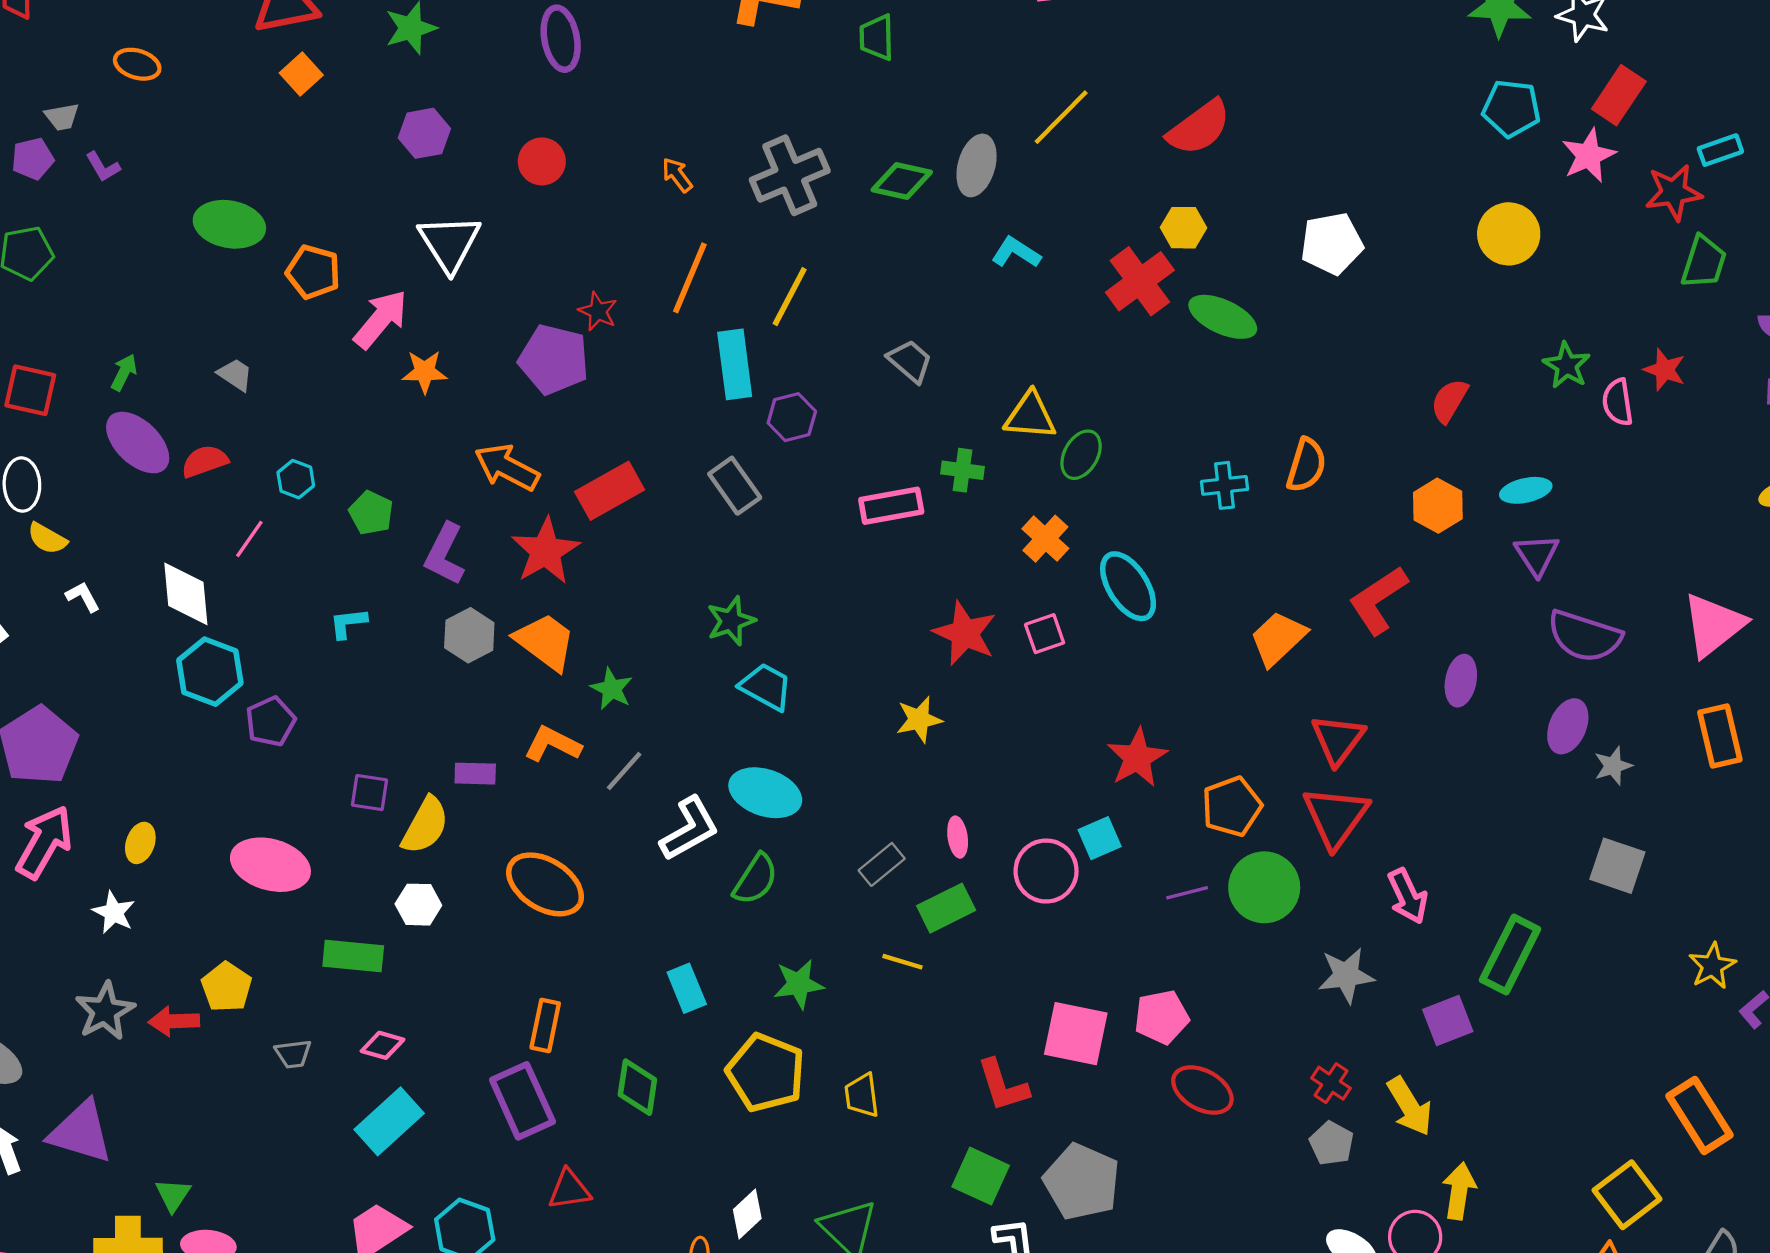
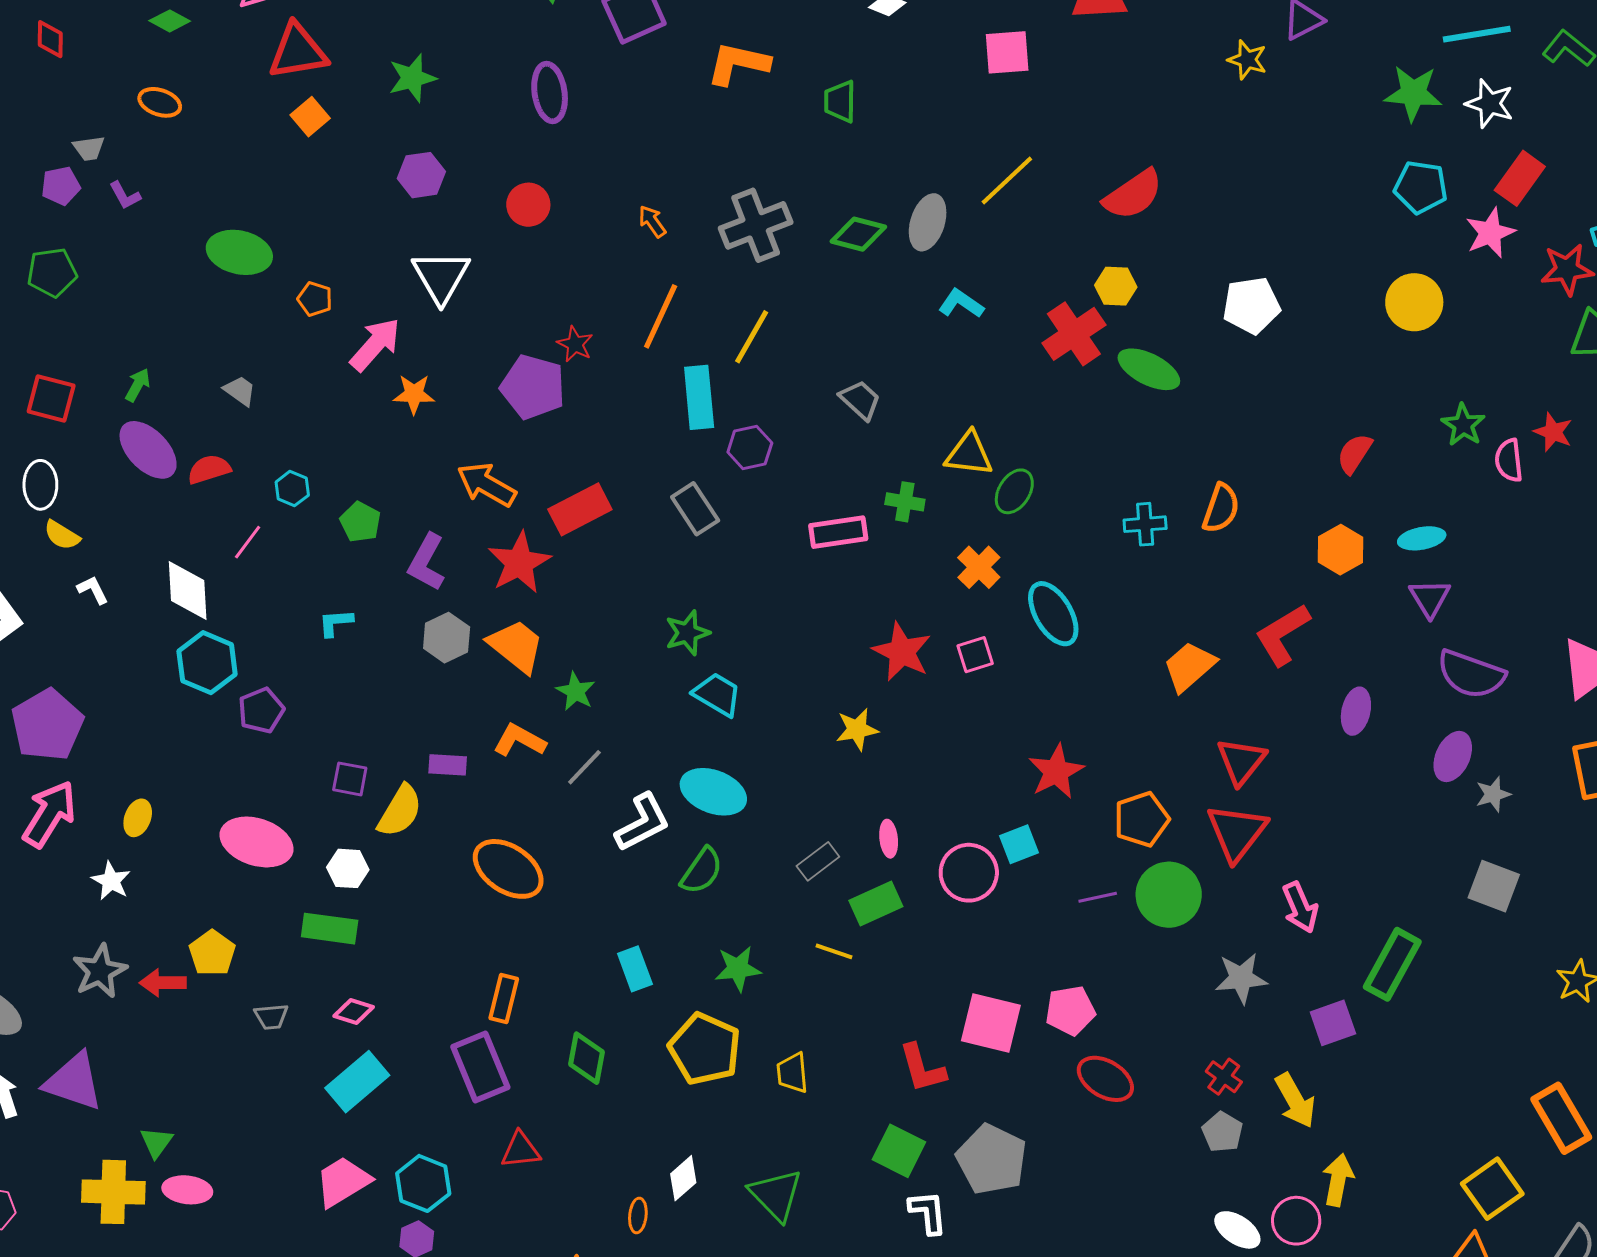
orange pentagon: (313, 272) -> (315, 299), size x0.7
white hexagon: (418, 905) -> (348, 868), moved

